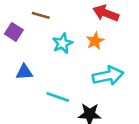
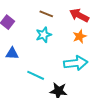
brown line: (41, 15) -> (46, 14), moved
orange star: (95, 41) -> (80, 36), moved

